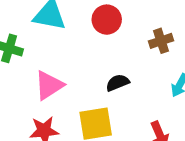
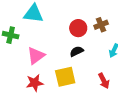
red circle: (107, 20) -> (78, 28), moved

